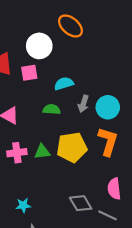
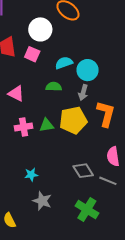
pink square: (29, 73) -> (32, 54), turned 35
gray arrow: (83, 104) -> (83, 92), moved
cyan circle: (108, 107) -> (88, 70), moved

